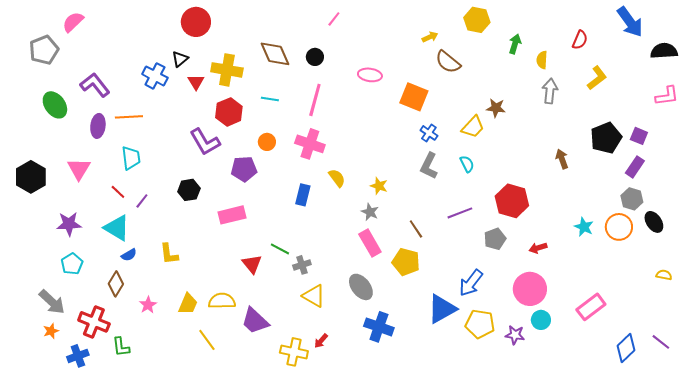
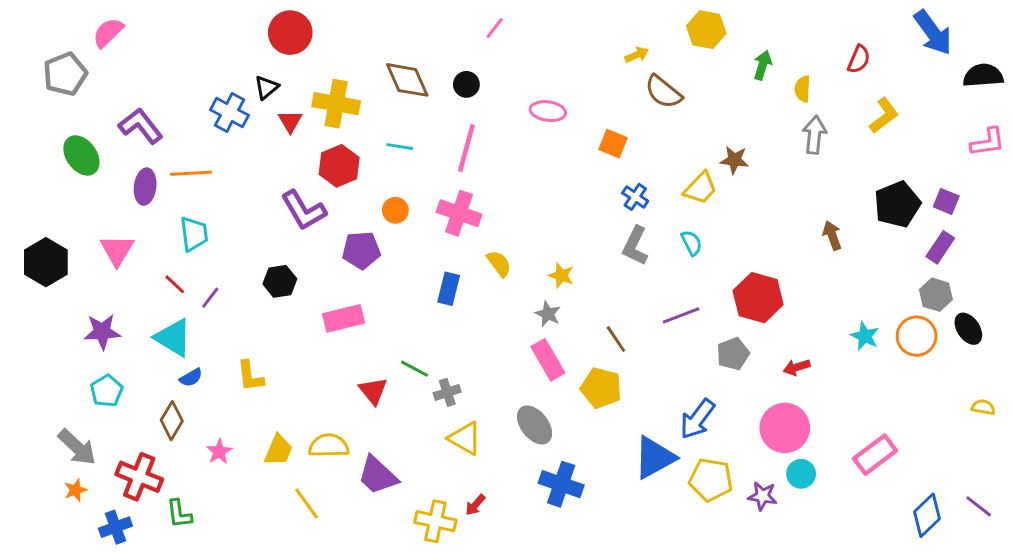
orange square: (414, 97) -> (613, 144), size x0.7

